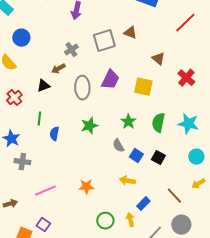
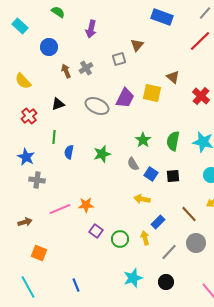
brown triangle: (130, 33) -> (137, 45), moved, turned 48
blue circle: (21, 38) -> (49, 47), moved
gray square: (104, 41) -> (119, 59), size x0.6
brown arrow: (58, 69) -> (66, 71), moved, turned 96
yellow square: (143, 87) -> (152, 93), moved
gray ellipse: (82, 88) -> (97, 106), turned -65
green star: (89, 126) -> (102, 154), moved
black square: (158, 158) -> (173, 176), turned -32
orange star: (86, 187) -> (86, 205), moved
purple square: (43, 225) -> (96, 231), moved

